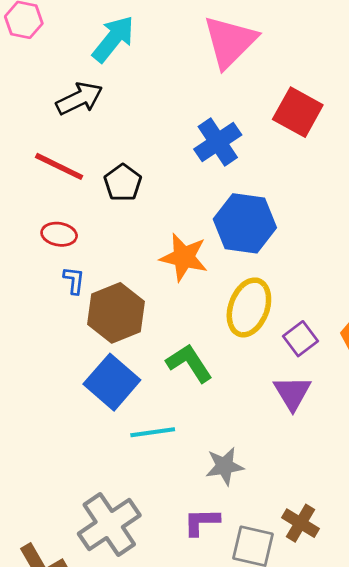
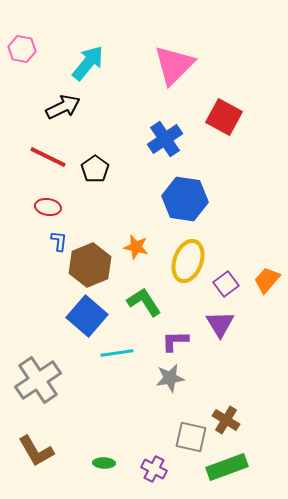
orange star: (184, 257) -> (136, 247), moved, size x0.7
purple L-shape: (201, 522) -> (175, 341), moved
gray cross: (109, 524) -> (38, 380), moved

